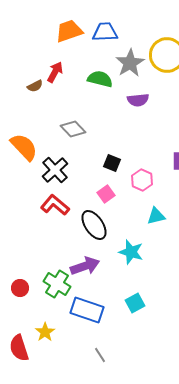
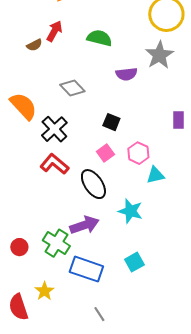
gray star: (130, 63) -> (159, 55), moved
purple semicircle: (138, 100) -> (126, 74), moved
pink hexagon: (142, 180) -> (138, 153), moved

